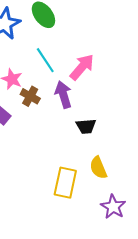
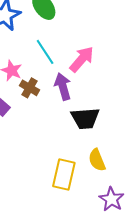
black trapezoid: (86, 126) -> (85, 118), size x1.4

